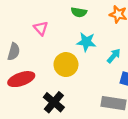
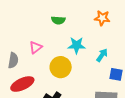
green semicircle: (79, 12) -> (58, 20), moved
pink triangle: (41, 28) -> (36, 47), moved, turned 40

